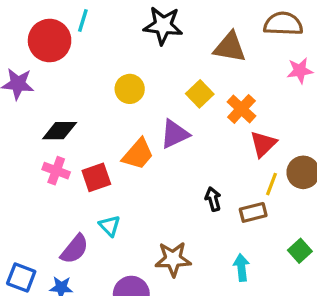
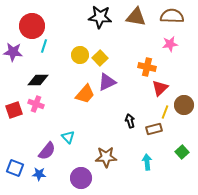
cyan line: (83, 20) -> (44, 46), moved
brown triangle: (230, 47) -> (136, 17), moved
pink star: (300, 71) -> (170, 44), moved
yellow square: (200, 94) -> (100, 58), moved
orange cross: (241, 109) -> (147, 67), turned -30
red square: (96, 177) -> (14, 110), moved

